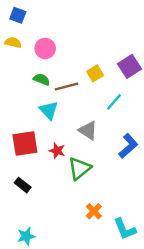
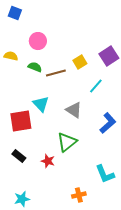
yellow semicircle: (13, 43) -> (11, 56), moved
cyan triangle: (49, 110) -> (41, 104), moved
red star: (57, 151) -> (48, 161), moved
orange cross: (94, 211) -> (79, 195), moved, turned 32
cyan L-shape: (125, 229) -> (105, 174), moved

